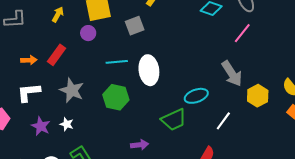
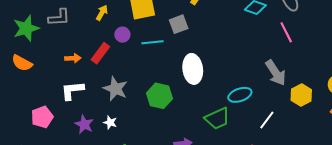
purple circle: (88, 33) -> (122, 35), moved
pink line: (242, 33) -> (286, 32), turned -65
cyan line: (117, 62) -> (152, 42), moved

